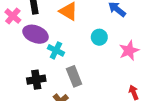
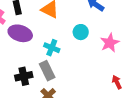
cyan cross: (56, 50) -> (52, 48), moved
gray rectangle: (74, 76) -> (47, 71), moved

